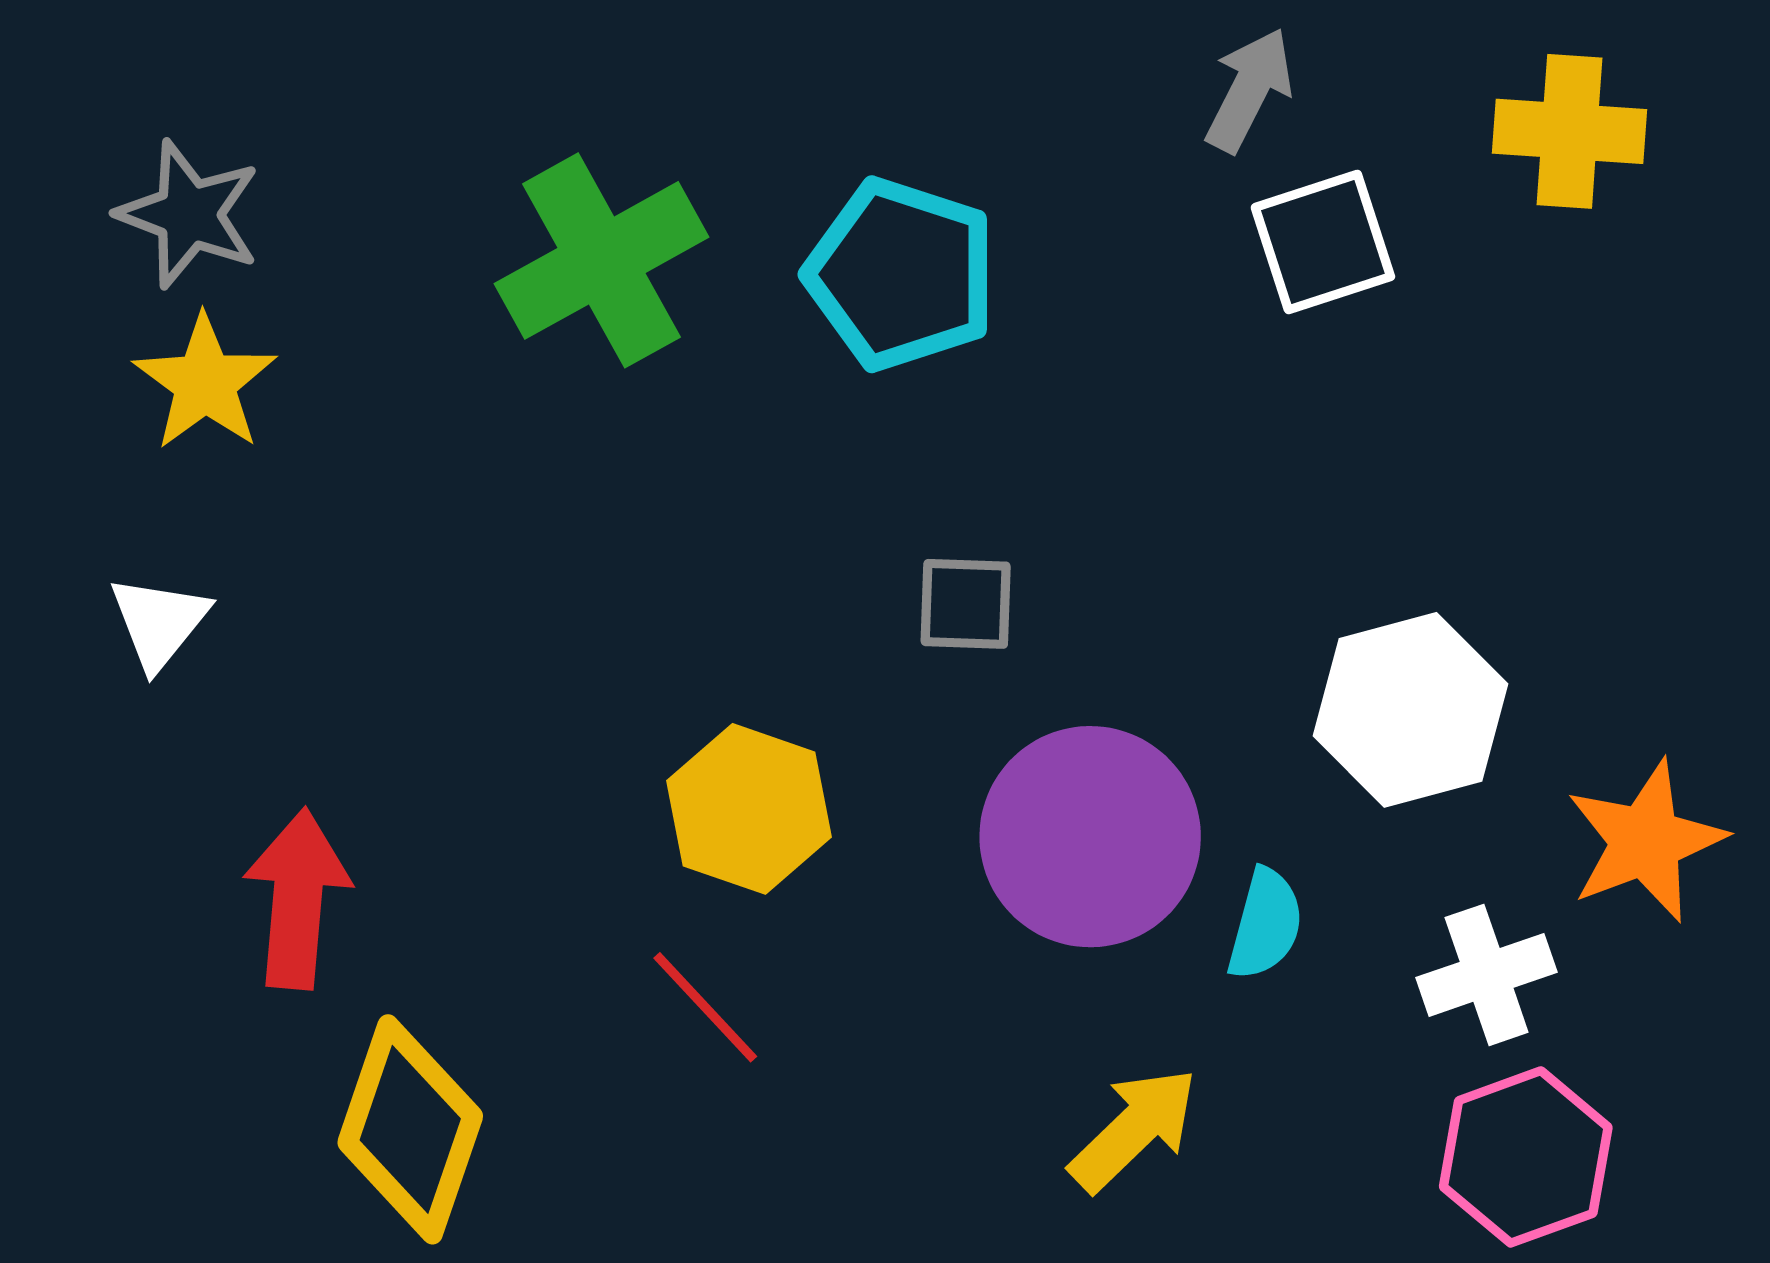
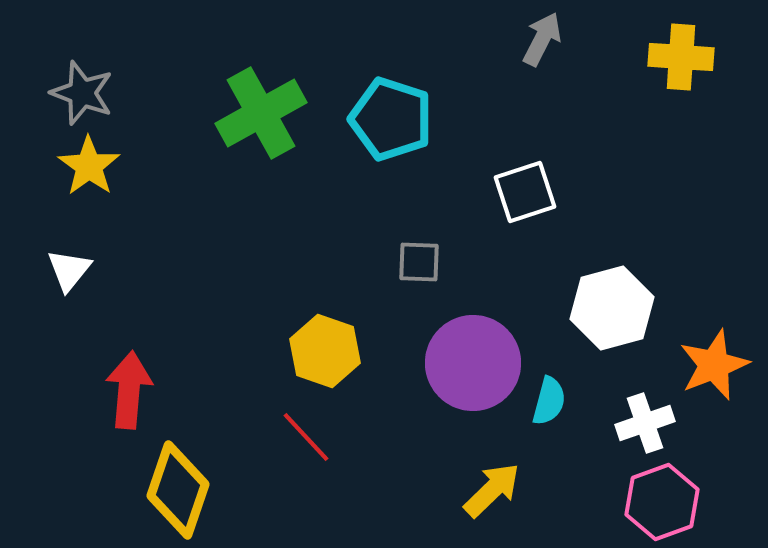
white square: (1323, 242) -> (525, 192), moved

